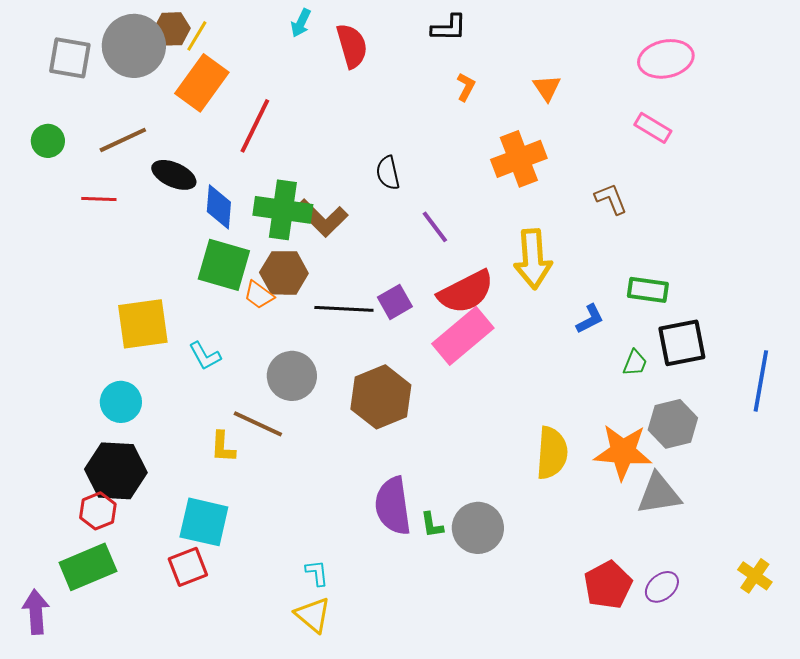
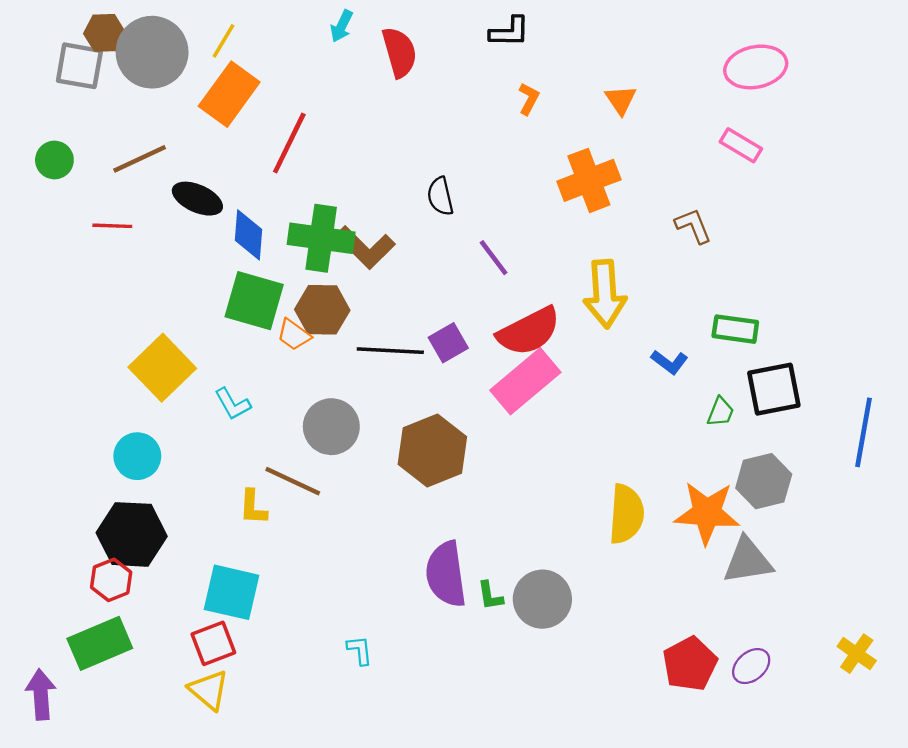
brown hexagon: (172, 29) -> (104, 33), moved
blue L-shape: (590, 319) -> (669, 362), turned 64
yellow square: (143, 324) -> (162, 368), turned -36
yellow triangle: (313, 615) -> (209, 690), moved

